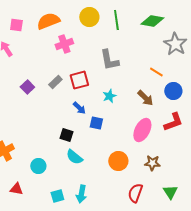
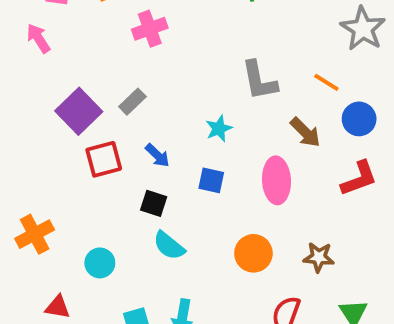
gray L-shape: (109, 60) -> (259, 81), moved
red square: (79, 80) -> (104, 159), moved
purple square: (27, 87) -> (79, 111), size x1.6
cyan star: (109, 96) -> (219, 129), moved
blue arrow: (79, 108) -> (157, 155), moved
pink ellipse: (142, 130) -> (276, 180), moved, turned -30

